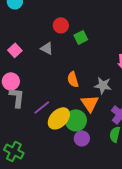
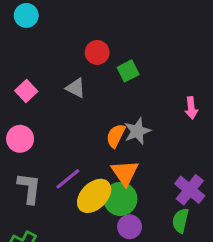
orange semicircle: (73, 79) -> (116, 136), turned 42
gray star: (103, 85) -> (137, 131), moved, turned -30
gray L-shape: (17, 97) -> (29, 188), moved
orange triangle: (90, 103) -> (125, 173), moved

